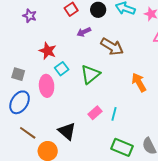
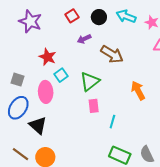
purple star: (30, 16) -> (30, 21), size x1.6
pink rectangle: (95, 113) -> (94, 106), moved, turned -56
black triangle: (67, 131) -> (38, 125), moved
brown line: (28, 133) -> (20, 154), moved

